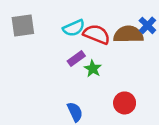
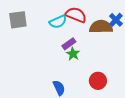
red semicircle: (97, 34) -> (76, 15), moved
purple rectangle: (76, 58) -> (69, 44), moved

